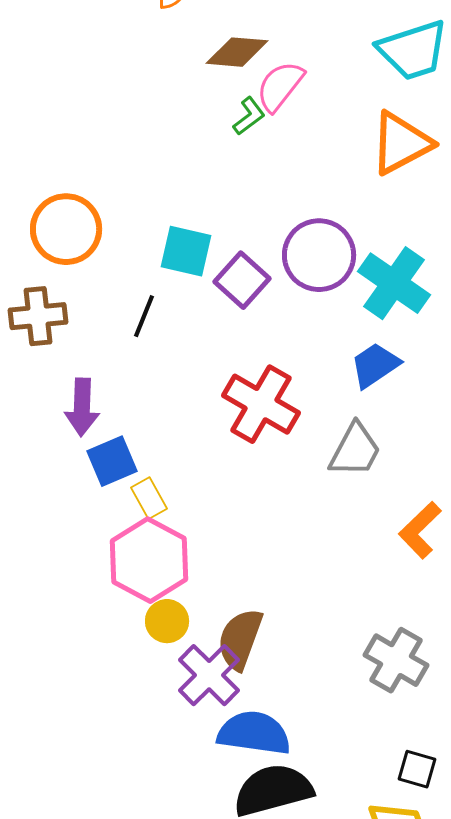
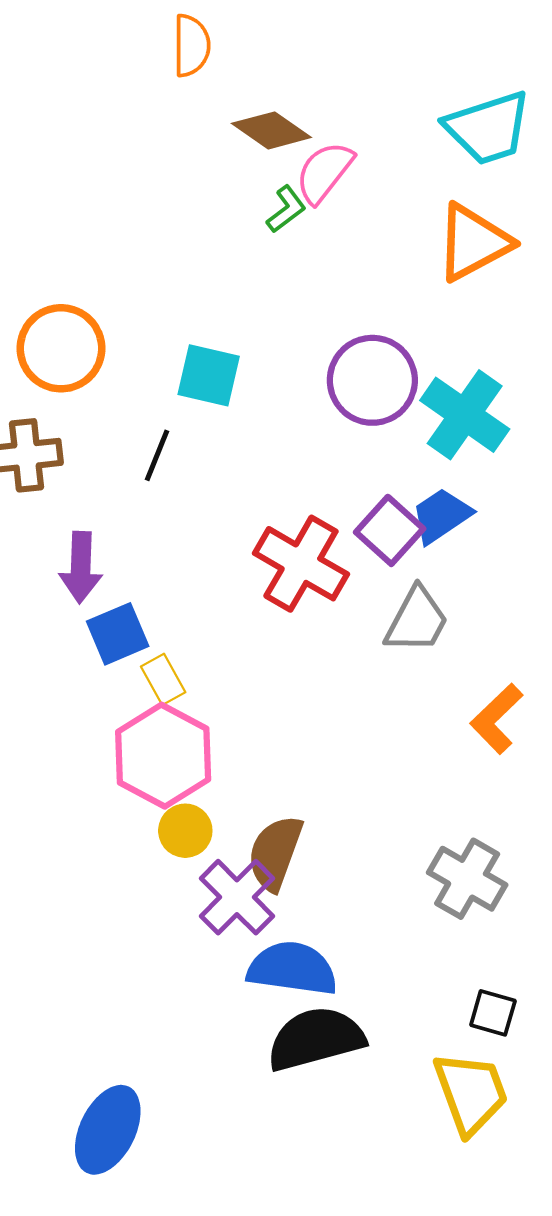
brown diamond: (237, 52) -> (271, 130), turned 30
purple square: (242, 280) -> (390, 530), moved

